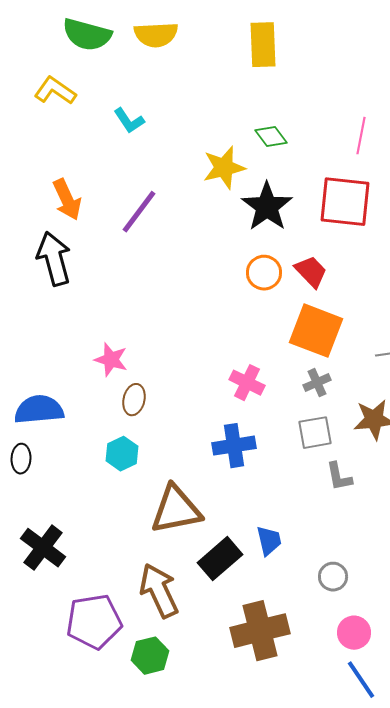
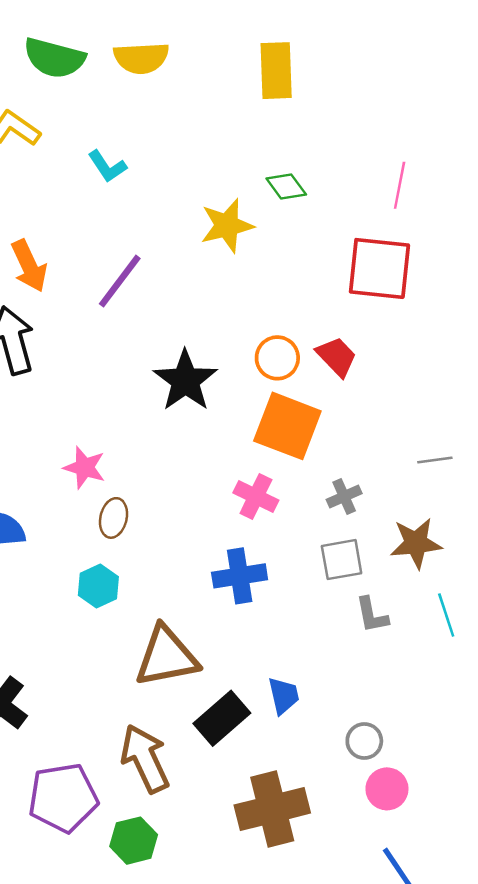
black star: (267, 207) -> (185, 381), moved
orange square: (316, 331) -> (287, 426), moved
pink circle: (354, 633) -> (387, 789), moved

